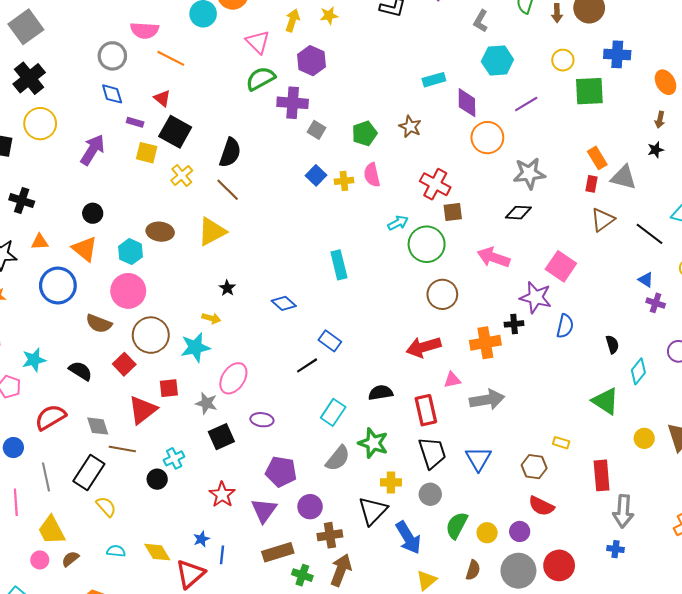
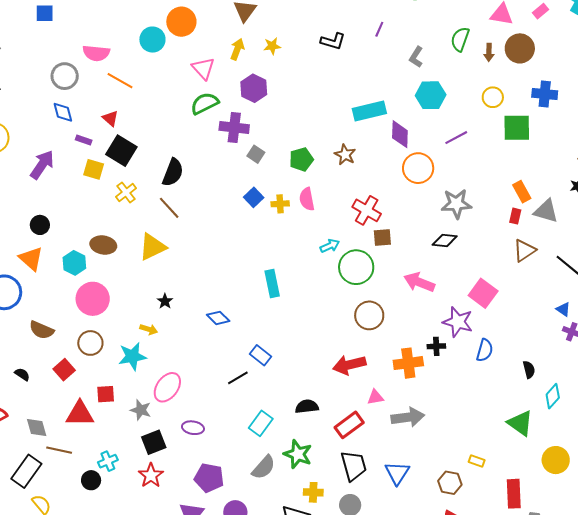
cyan rectangle: (434, 80) -> (369, 111), size x1.5
pink circle: (128, 291) -> (93, 299), moved
brown circle: (151, 335) -> (90, 343), size x0.7
black semicircle: (80, 371) -> (22, 374), size x0.7
red triangle: (143, 410) -> (80, 414), turned 36
red rectangle: (426, 410) -> (349, 425), turned 64
yellow circle: (644, 438) -> (556, 460), size x1.4
red star: (222, 495) -> (151, 475), moved

